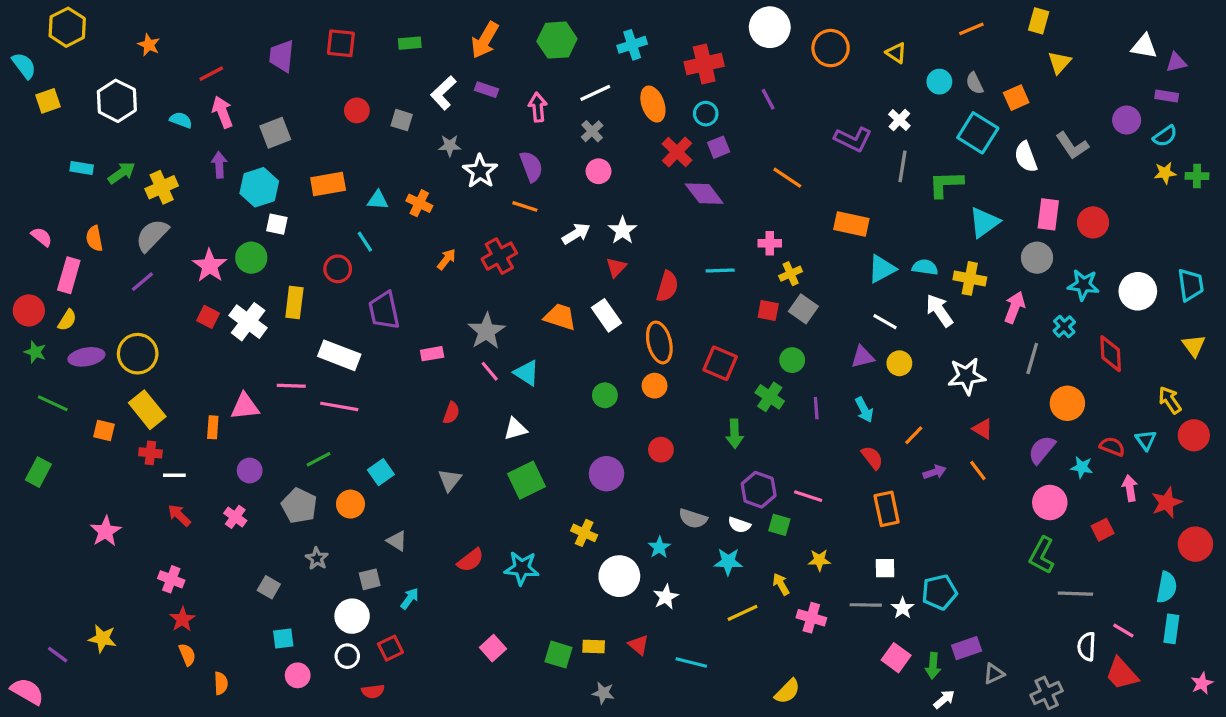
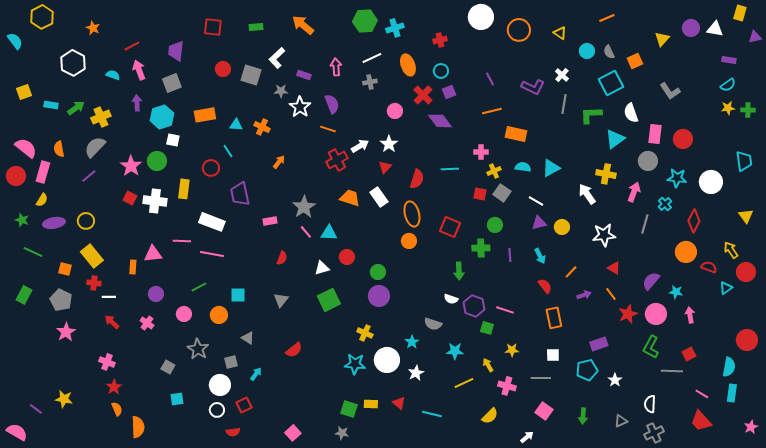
yellow rectangle: (1039, 21) -> (740, 13), moved
orange arrow: (485, 40) -> (303, 25), turned 100
green hexagon: (557, 40) -> (365, 21), moved
purple trapezoid: (282, 56) -> (176, 51), moved
purple triangle: (1176, 62) -> (755, 37), moved
red cross: (704, 64) -> (440, 40), size x0.6
purple rectangle: (486, 90) -> (304, 75), moved
purple line: (768, 99) -> (490, 79), moved
yellow square: (48, 101) -> (24, 92), moved
gray square: (402, 120) -> (251, 75), size x1.5
purple circle: (1127, 120) -> (691, 28), moved
gray cross: (592, 131) -> (370, 82), turned 32
cyan square: (978, 133) -> (611, 83), turned 30
white semicircle: (1026, 157) -> (631, 113), moved
pink circle: (599, 171) -> (395, 111), moved
orange line: (787, 178) -> (492, 111), turned -48
orange rectangle: (851, 224) -> (516, 134), moved
pink semicircle: (42, 237) -> (26, 148), size x1.6
red cross: (499, 256) -> (337, 160), moved
cyan semicircle: (925, 267) -> (523, 167), moved
cyan trapezoid: (1191, 285) -> (744, 161), moved
red circle: (29, 310) -> (16, 176), moved
white cross: (248, 322) -> (155, 201), turned -30
white line: (885, 322) -> (536, 201), moved
yellow circle: (138, 354) -> (86, 221), size x0.7
red diamond: (1111, 354) -> (694, 221), turned 30
cyan triangle: (527, 373) -> (329, 233), turned -30
green circle: (605, 395) -> (378, 272), moved
green cross: (770, 397) -> (481, 248), turned -36
orange circle: (1067, 403) -> (686, 252), moved
cyan triangle: (1146, 440) -> (726, 288), moved, turned 32
red semicircle: (1112, 446) -> (709, 267), moved
red circle: (661, 450) -> (347, 257), moved
cyan square: (381, 472) -> (238, 295), turned 35
pink arrow: (1130, 488) -> (690, 315), moved
red star: (1167, 502) -> (628, 314), moved
gray pentagon: (299, 506) -> (61, 300), moved
white semicircle: (739, 525) -> (451, 299), moved
red square: (1103, 530) -> (689, 354), moved
gray star: (317, 559) -> (198, 349), size x1.5
cyan star: (522, 568) -> (355, 364), moved
white star: (903, 608) -> (615, 380), moved
white semicircle: (1087, 647) -> (650, 404), moved
pink square: (493, 648) -> (293, 433), moved
purple rectangle: (967, 648) -> (599, 344), moved
pink square: (896, 658) -> (544, 411), moved
pink circle: (298, 675) -> (184, 314), moved
orange semicircle: (221, 683) -> (138, 427), size x1.5
yellow semicircle: (787, 691) -> (490, 416), moved
gray star: (603, 693) -> (342, 433), moved
white arrow: (944, 699) -> (527, 437), moved

